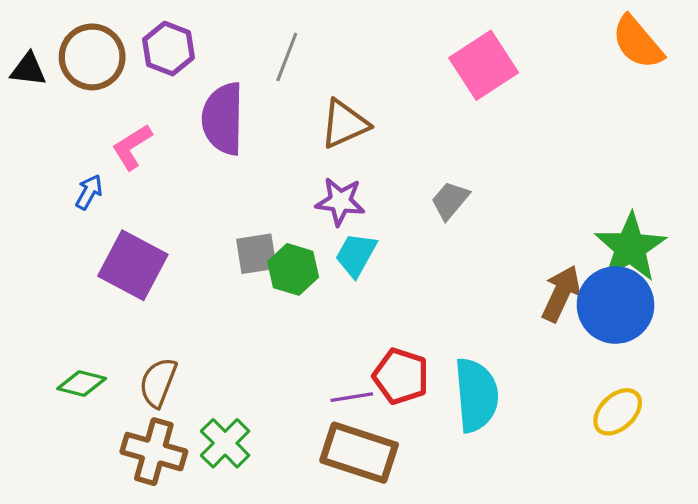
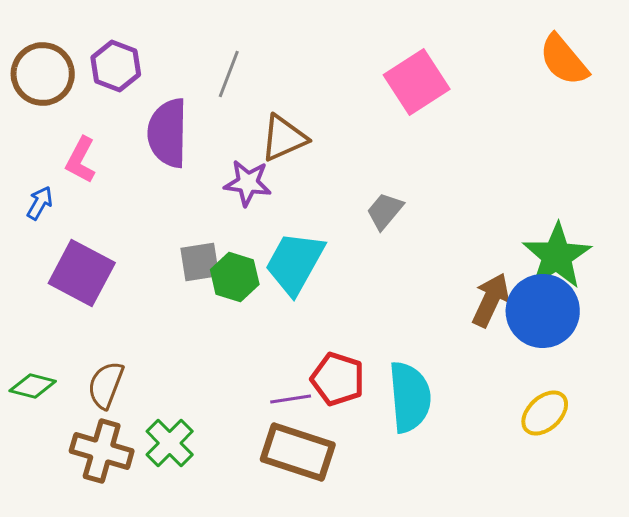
pink L-shape: (132, 147) -> (81, 160), turned -30
purple star: (340, 201) -> (248, 183), moved
cyan trapezoid: (356, 255) -> (295, 263), size x1.5

